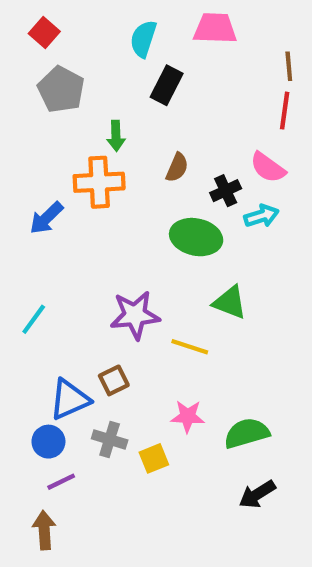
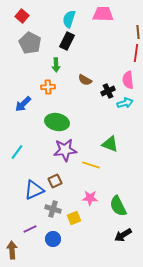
black rectangle: (167, 85) -> (67, 41), moved
brown semicircle: (177, 167) -> (85, 80), turned 96
pink semicircle: (268, 167) -> (128, 80), turned 48
orange cross: (99, 182) -> (48, 87), size x0.6
green ellipse: (196, 237) -> (57, 122), moved
green semicircle: (247, 433) -> (118, 206), turned -100
blue circle: (48, 442) -> (53, 239), moved
brown arrow: (44, 530) -> (12, 250), moved

